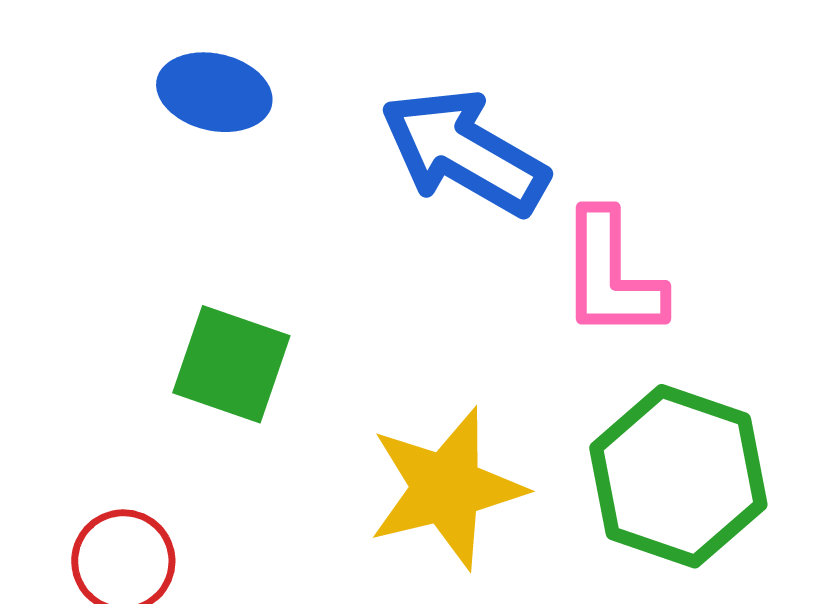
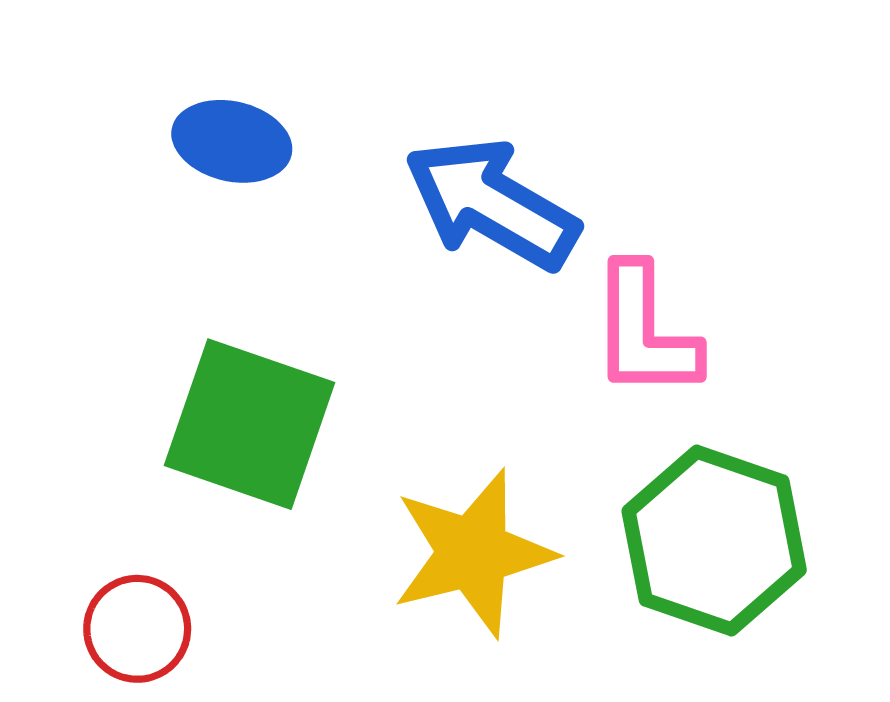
green square: (231, 364) -> (249, 424), size x1.4

